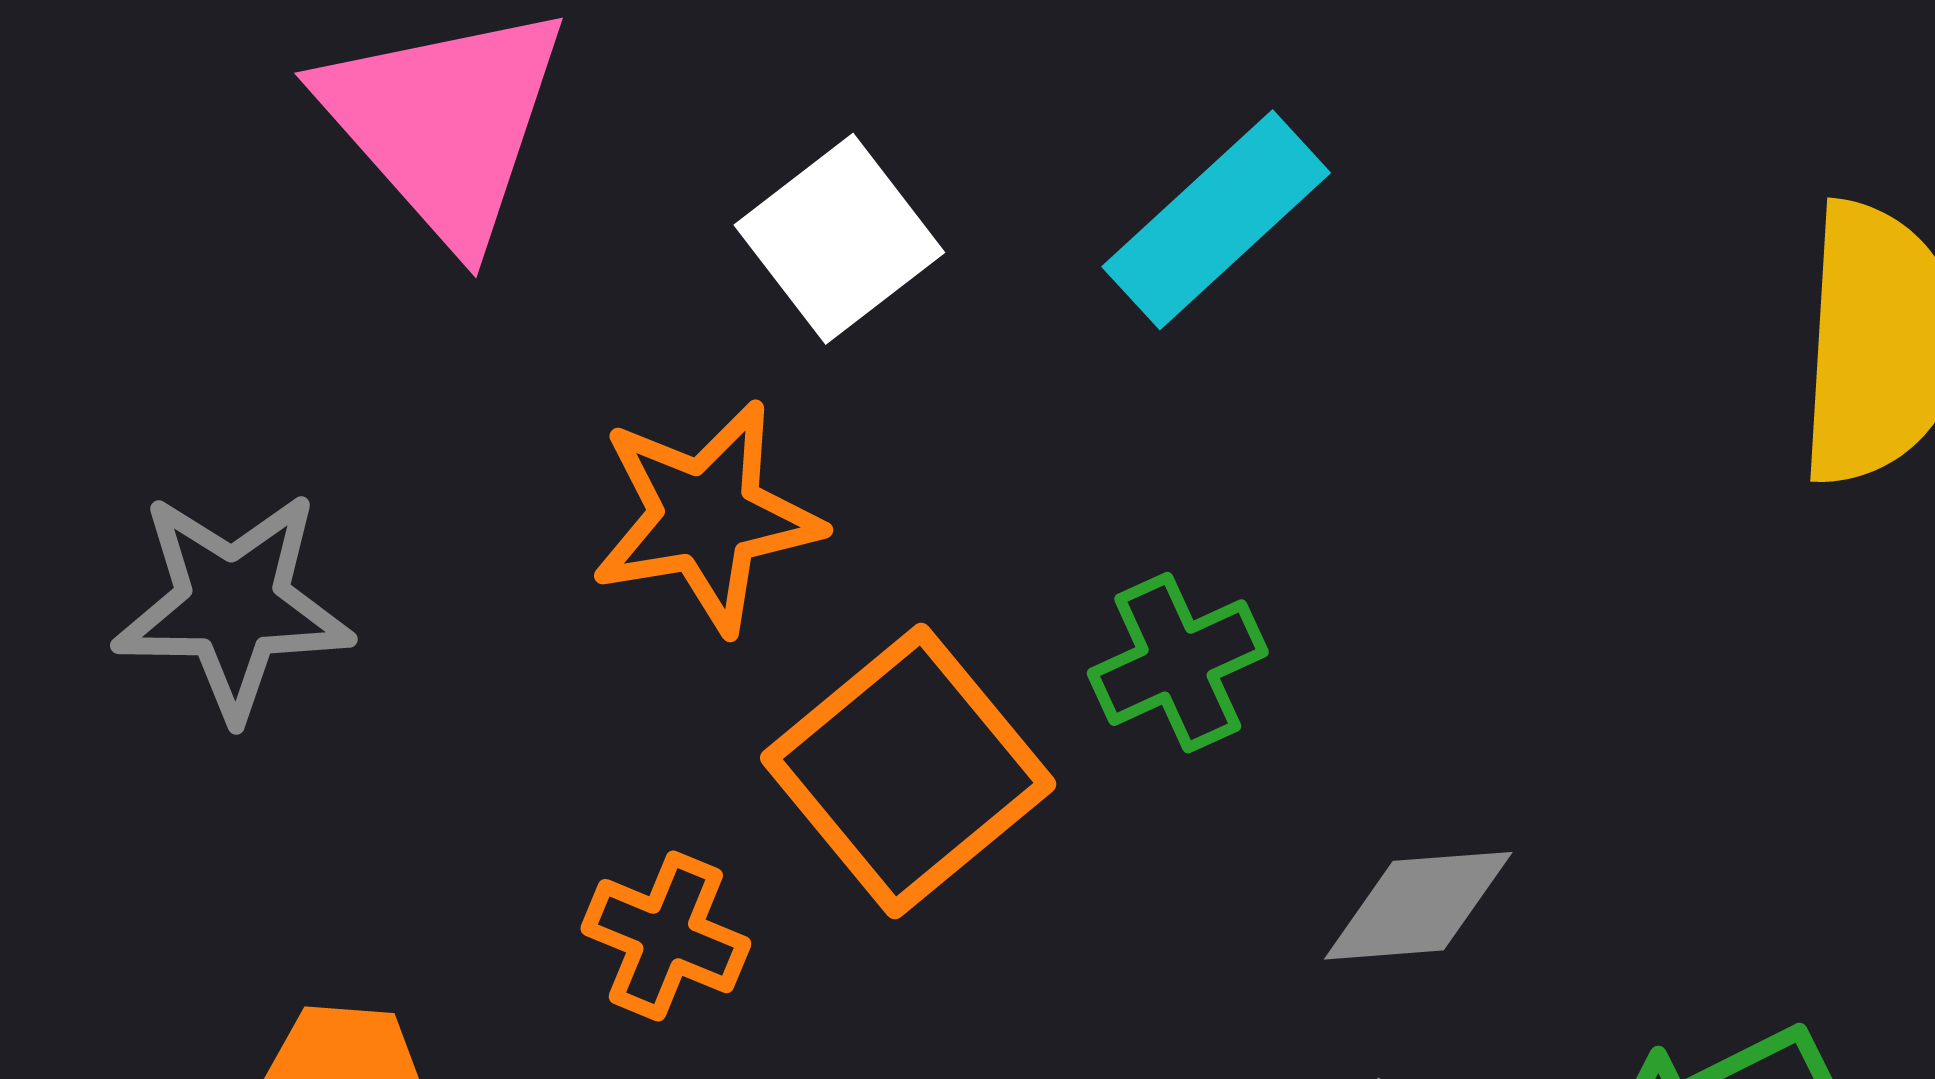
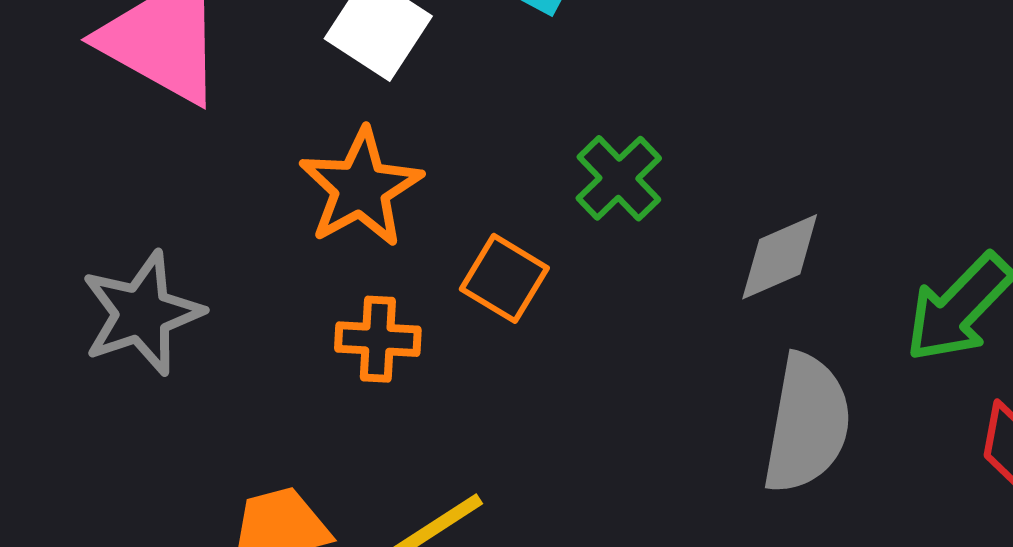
orange square: (908, 771) -> (504, 278), size x0.6
orange cross: (666, 936) -> (378, 339), moved

